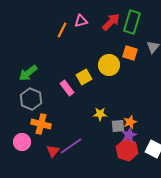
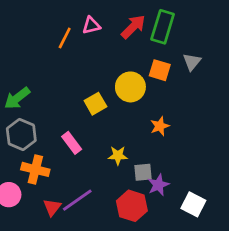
pink rectangle: (67, 88) -> (72, 143), moved
orange star: (130, 122) -> (160, 126), moved
red hexagon: (127, 150) -> (132, 206), moved

